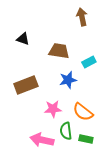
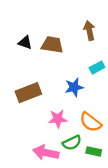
brown arrow: (82, 17) -> (89, 31), moved
brown trapezoid: (59, 51) -> (52, 45), moved
green semicircle: (66, 131) -> (72, 143), turned -108

